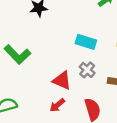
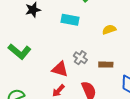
cyan rectangle: (86, 42) -> (70, 20), moved

